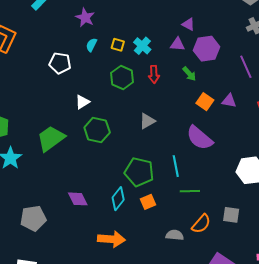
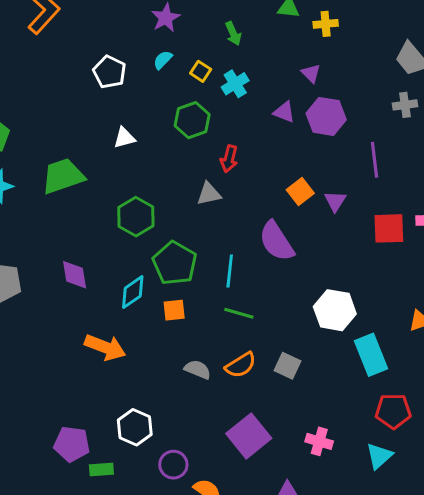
purple triangle: (177, 44) -> (284, 112), moved
red arrow: (154, 74) -> (229, 159), moved
green arrow: (189, 74) -> (233, 33), moved
purple triangle: (229, 101) -> (335, 201), turned 35
green hexagon: (97, 130) -> (136, 217), moved

